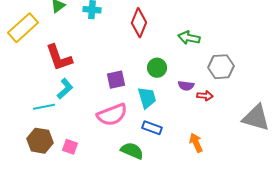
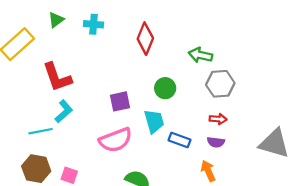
gray hexagon: (221, 67) -> (220, 84), moved
purple semicircle: (186, 86) -> (216, 142), moved
blue rectangle: (152, 128) -> (179, 140), moved

